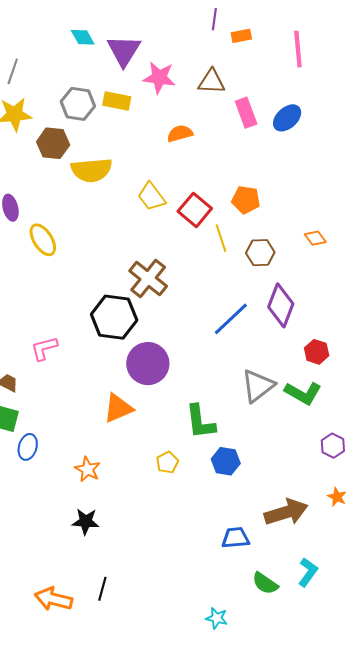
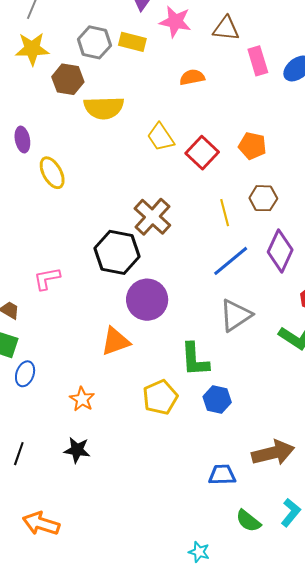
yellow line: (221, 238) -> (225, 213), moved
gray triangle: (258, 386) -> (236, 315), moved
yellow pentagon: (167, 462) -> (160, 397), size x1.6
black line: (102, 589) -> (19, 454), moved

